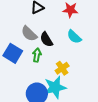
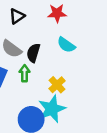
black semicircle: (46, 39) -> (33, 53), turned 56

